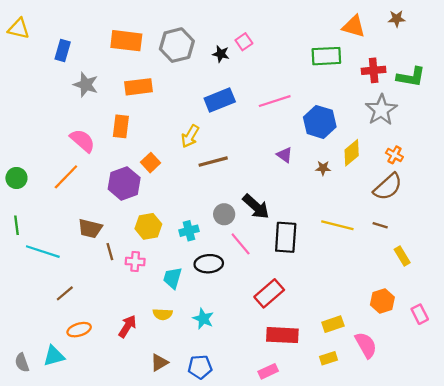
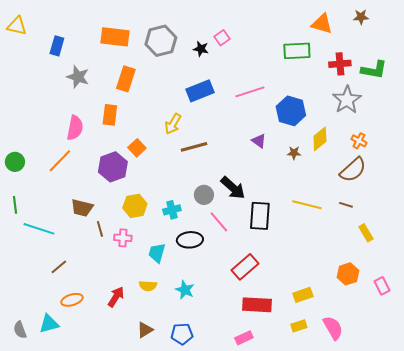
orange rectangle: (138, 87) -> (126, 79), turned -65
pink semicircle: (82, 141) -> (75, 128), turned 60
pink semicircle: (366, 345) -> (333, 328), moved

